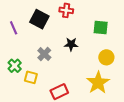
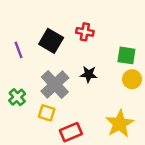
gray cross: (44, 54) -> (55, 84), size x1.6
yellow circle: (106, 57) -> (132, 79), moved
yellow square: (31, 77) -> (47, 113), moved

